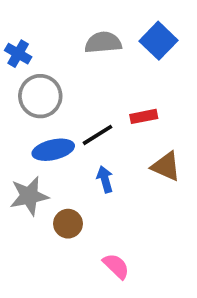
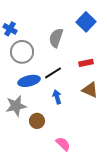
gray semicircle: (103, 43) -> (56, 38), moved, turned -66
red rectangle: (144, 116) -> (86, 63), moved

